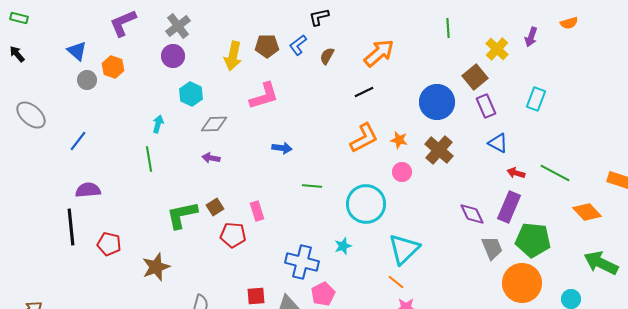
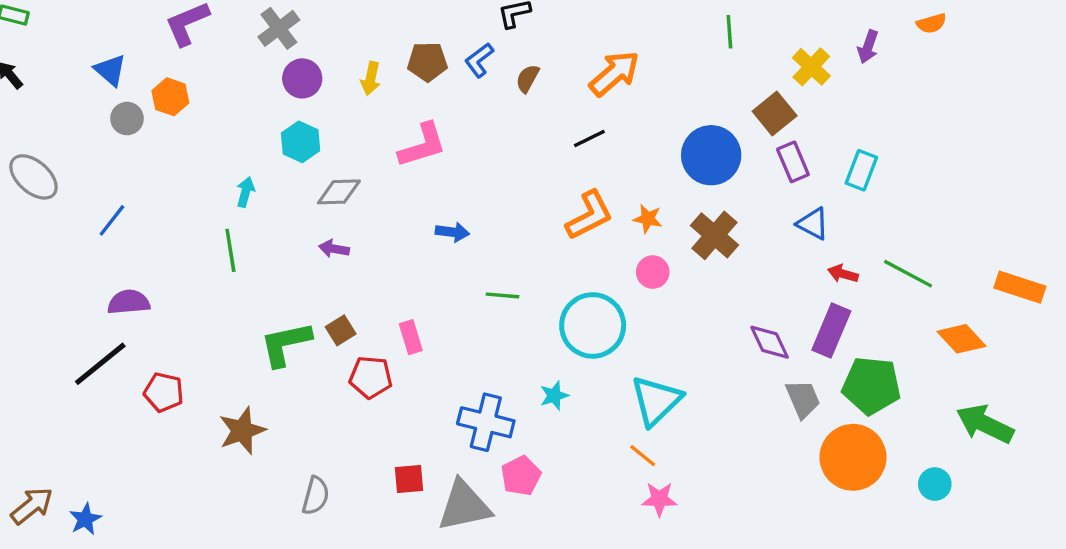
purple circle: (173, 56) -> (302, 78), moved
yellow arrow: (233, 56) -> (371, 78), size x0.7
cyan rectangle: (536, 99) -> (861, 170), moved
black line: (71, 227) -> (100, 364), turned 57

